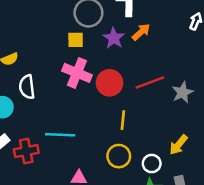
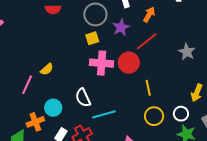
orange arrow: (141, 32) -> (149, 15), moved
purple star: (114, 38) -> (121, 27), turned 30
red line: (150, 83) -> (147, 41), moved
white semicircle: (27, 87) -> (83, 98), moved

